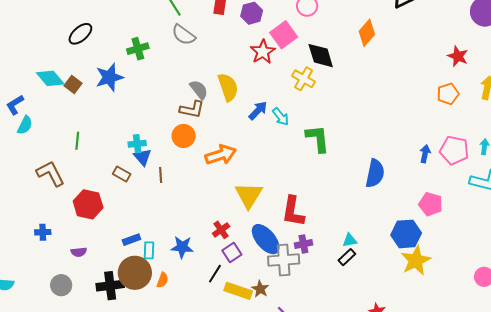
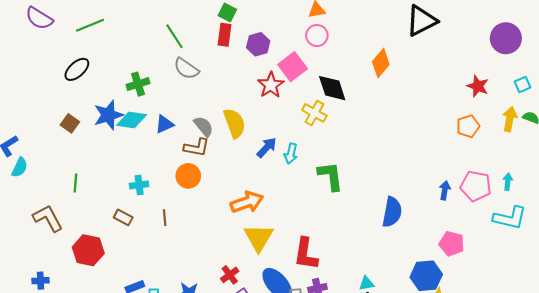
cyan diamond: (50, 78) -> (132, 120), moved, turned -40
cyan arrow: (281, 117) -> (291, 154), turned 54
orange arrow: (221, 155) -> (247, 202), moved
blue triangle: (142, 157) -> (164, 124), moved, turned 48

